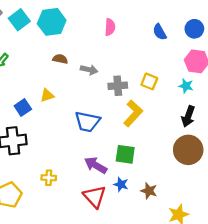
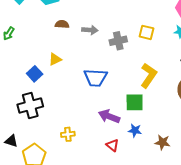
yellow L-shape: (133, 113) -> (149, 76), moved
brown star: (149, 191) -> (162, 142), moved
red triangle: (95, 197) -> (112, 145), size x0.6

